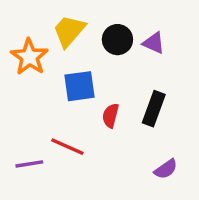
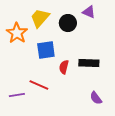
purple triangle: (154, 43) -> (89, 12), moved
black rectangle: (154, 109) -> (89, 63), turned 72
purple semicircle: (166, 169) -> (96, 98), turned 88

